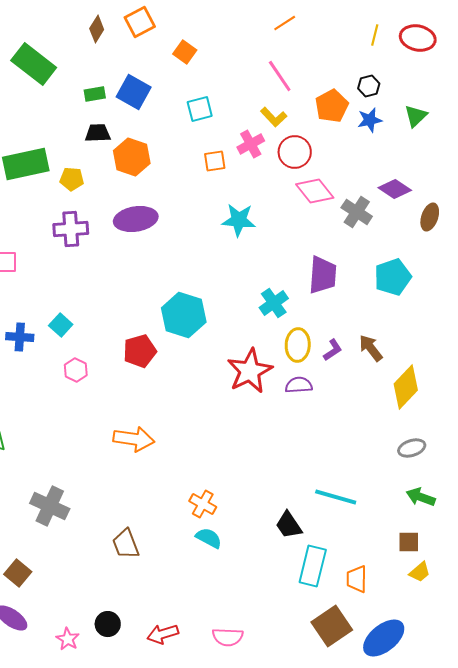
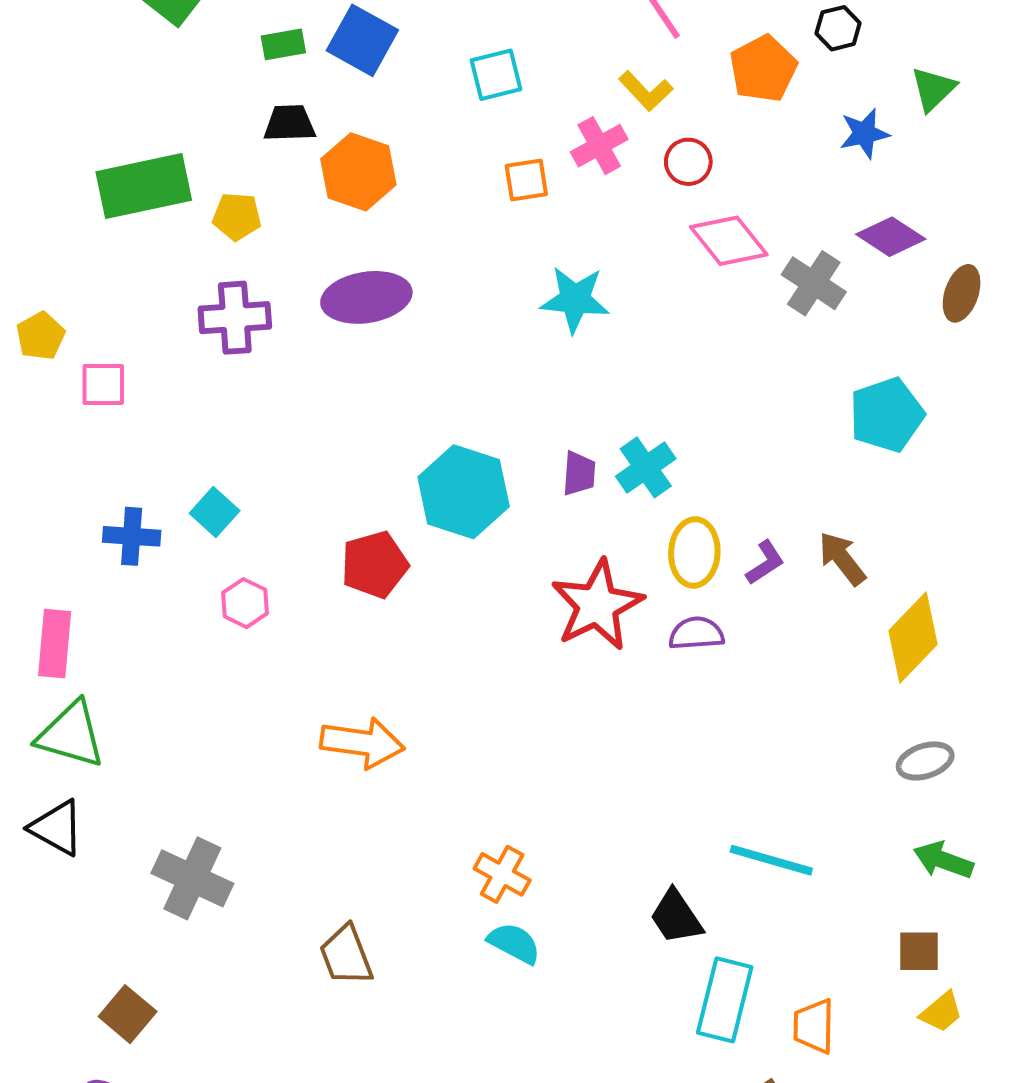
blue star: (370, 120) -> (864, 133), moved
red circle: (295, 152) -> (688, 162), size x0.7
purple trapezoid: (323, 275) -> (579, 474), moved, size x0.6

